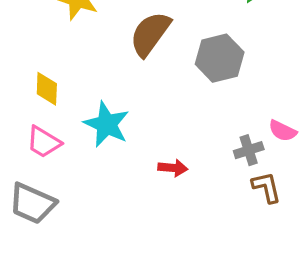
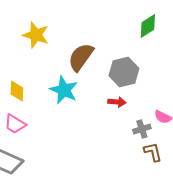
cyan star: (107, 124) -> (64, 90), moved
red arrow: (173, 168) -> (117, 102), moved

